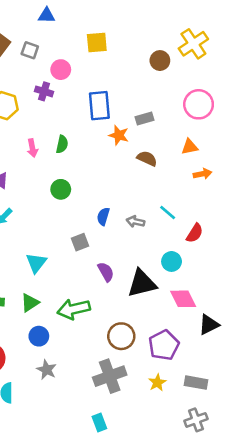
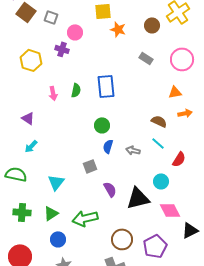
blue rectangle: (99, 106) -> (106, 86), moved
gray rectangle: (144, 118) -> (146, 58), moved, turned 48
orange star: (119, 135) -> (118, 29), moved
brown semicircle: (147, 158) -> (159, 121), moved
green circle: (61, 189) -> (102, 125), moved

